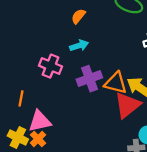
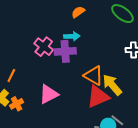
purple cross: (89, 79) -> (65, 51), moved
orange line: (21, 98) -> (11, 76), moved
pink triangle: (40, 121) -> (49, 94), moved, turned -30

